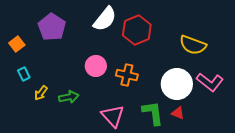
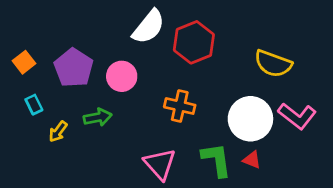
purple pentagon: (52, 27) -> (74, 68), moved
pink circle: (96, 66) -> (122, 76), moved
green arrow: (69, 97) -> (98, 117), moved

